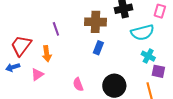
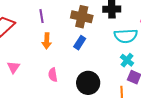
orange arrow: (47, 54) -> (47, 41), moved
pink triangle: (37, 74) -> (13, 67), moved, turned -32

